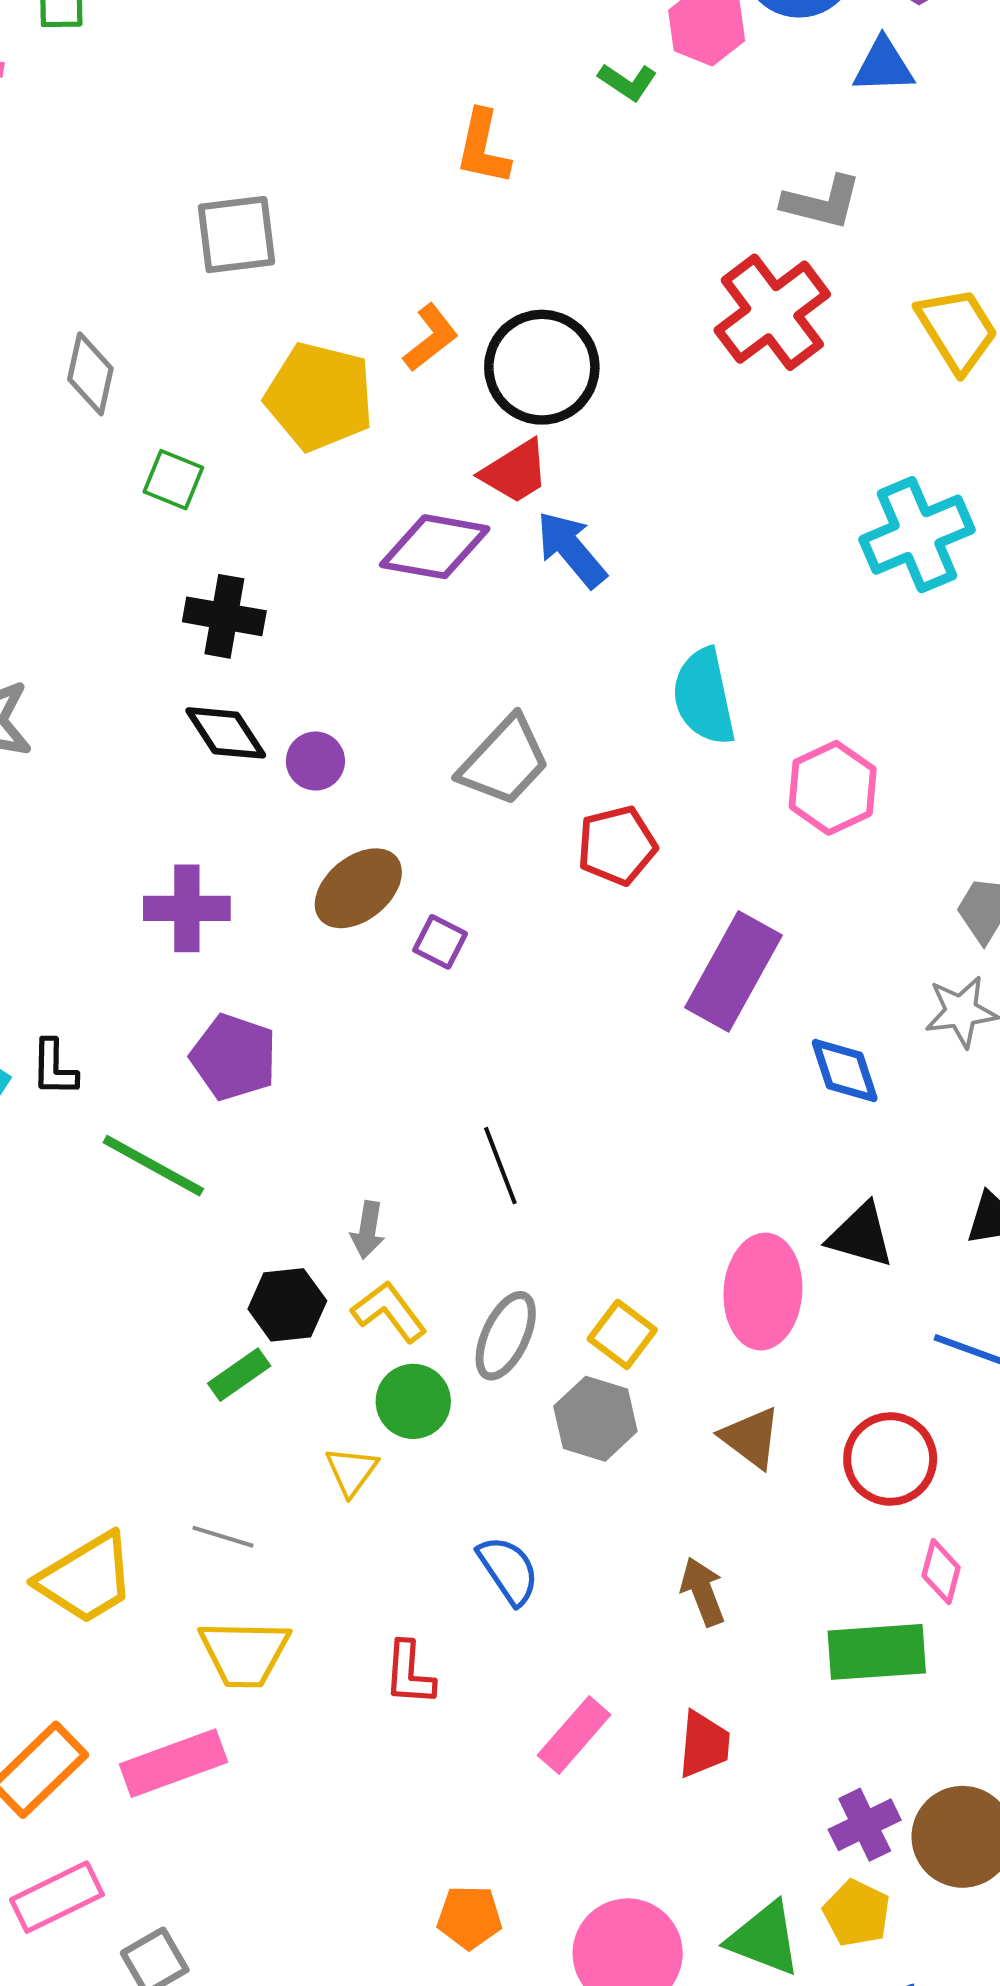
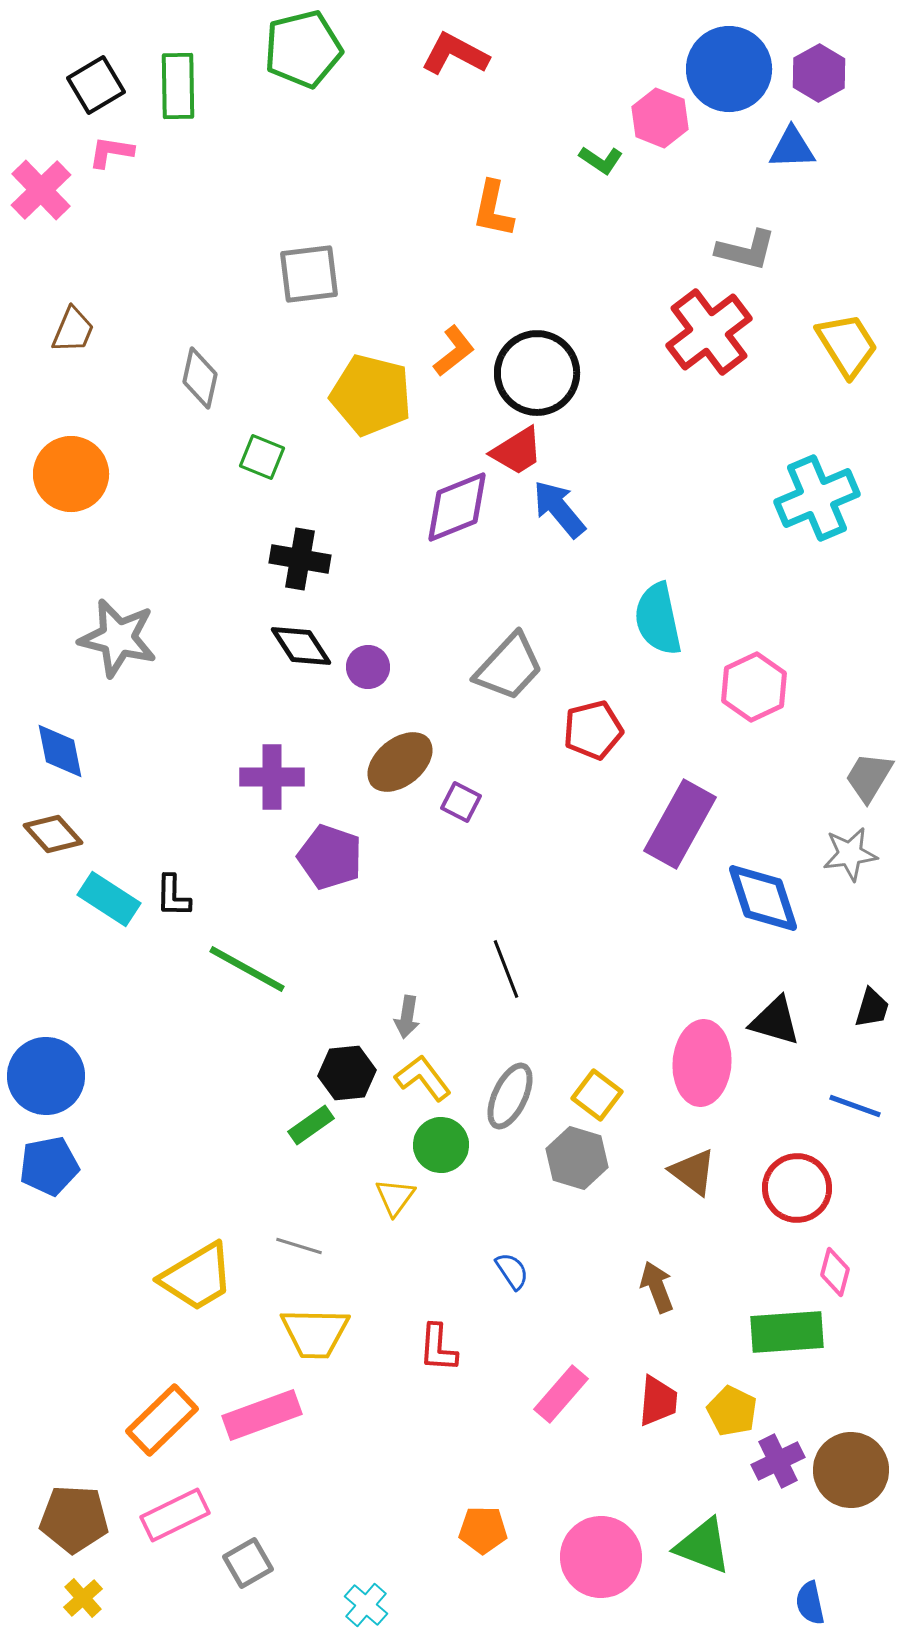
purple diamond: (435, 547) -> (457, 507), turned -32
purple pentagon: (234, 1057) -> (330, 857), moved
blue diamond: (845, 1070) -> (763, 898), size x1.4
blue semicircle: (508, 1570) -> (512, 1271), size x0.7
yellow pentagon: (857, 1913) -> (732, 1411), moved

